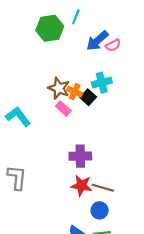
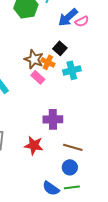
cyan cross: (102, 83) -> (72, 70), moved
black square: (88, 97) -> (60, 48), moved
red star: (81, 185) -> (34, 145), moved

